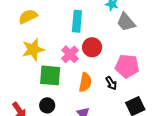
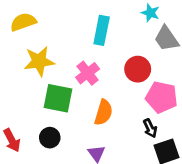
yellow semicircle: (28, 16) -> (23, 22), moved
red circle: (92, 47) -> (138, 69), moved
black arrow: (111, 83) -> (150, 128), moved

